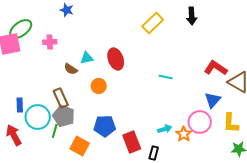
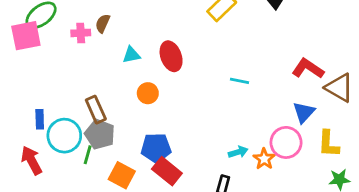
brown semicircle: (71, 69) -> (103, 23), moved, turned 80
red rectangle: (132, 142) -> (167, 171), moved, turned -30

